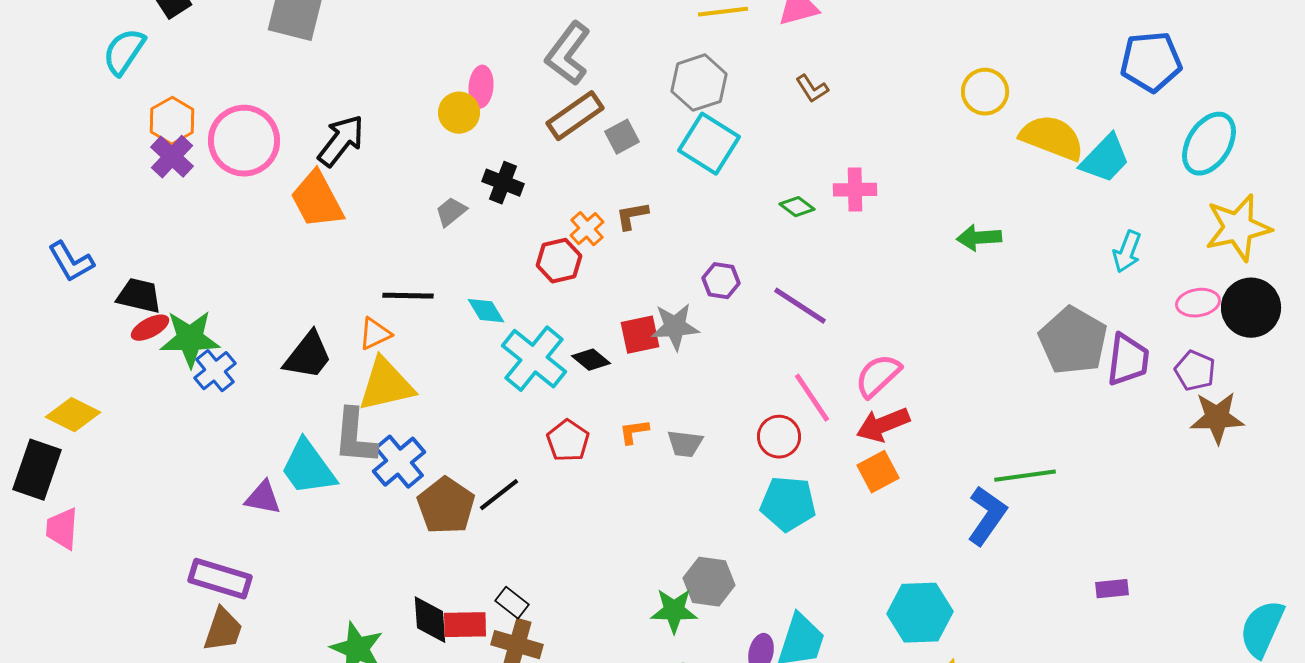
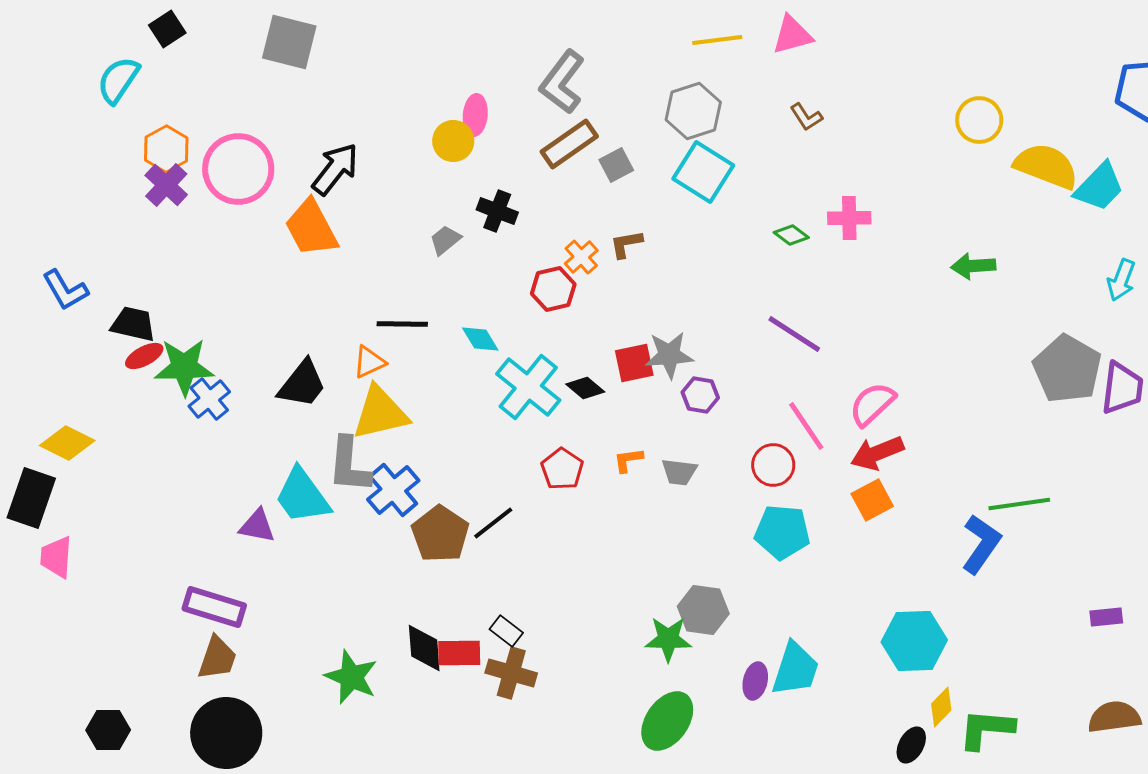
purple hexagon: (721, 281) -> (700, 395), moved

